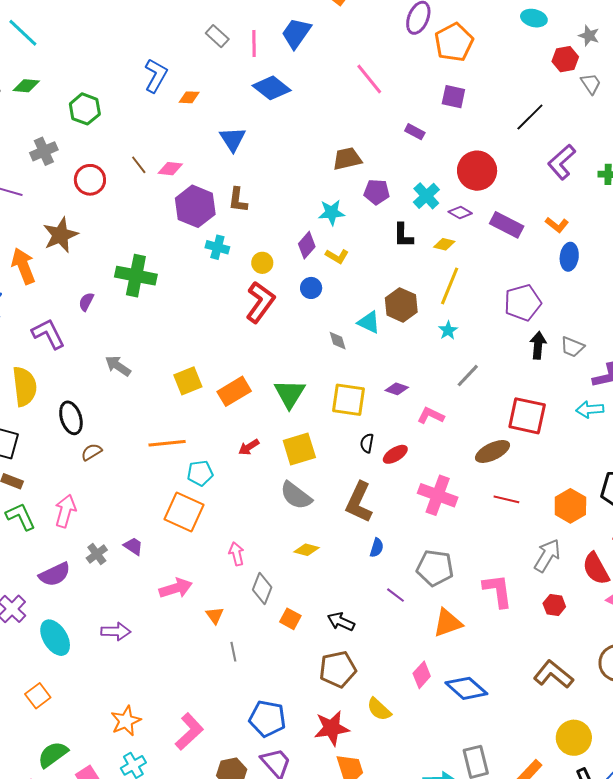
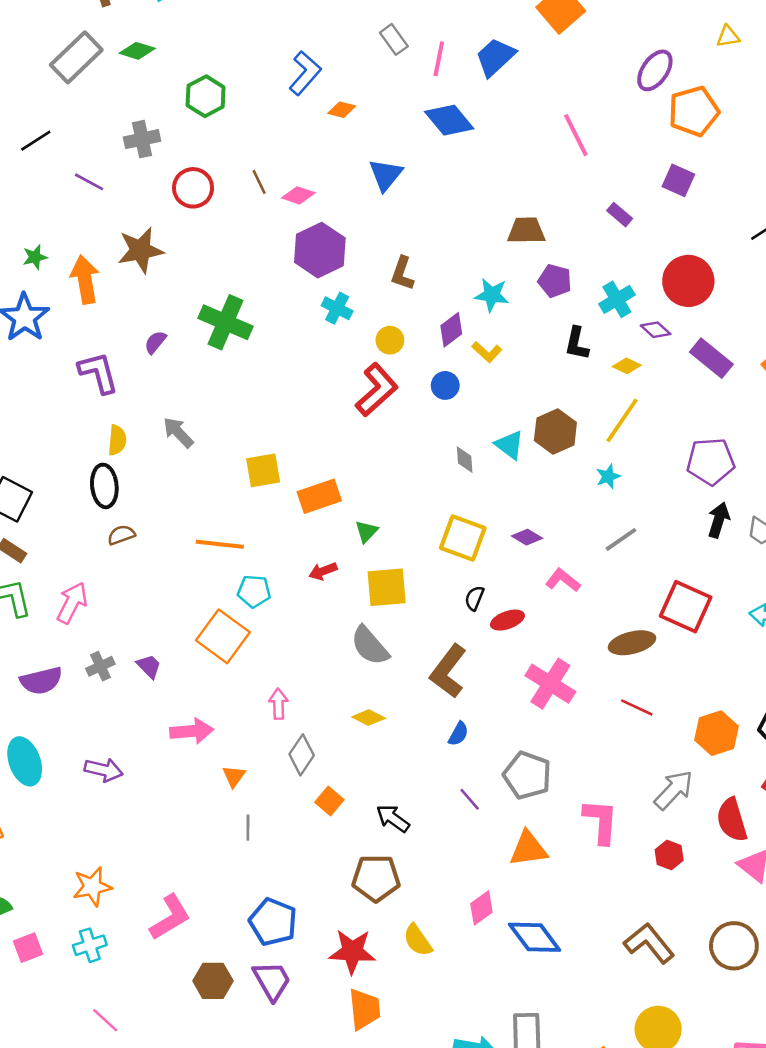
brown L-shape: (238, 200) -> (402, 273), moved
yellow semicircle: (25, 386) -> (117, 440), moved, size x0.6
green triangle: (290, 394) -> (367, 531), moved, size x0.6

